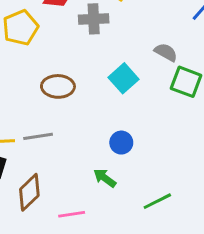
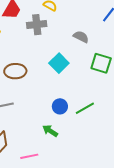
gray semicircle: (166, 52) -> (81, 37), moved
green line: (157, 201) -> (85, 108), moved

